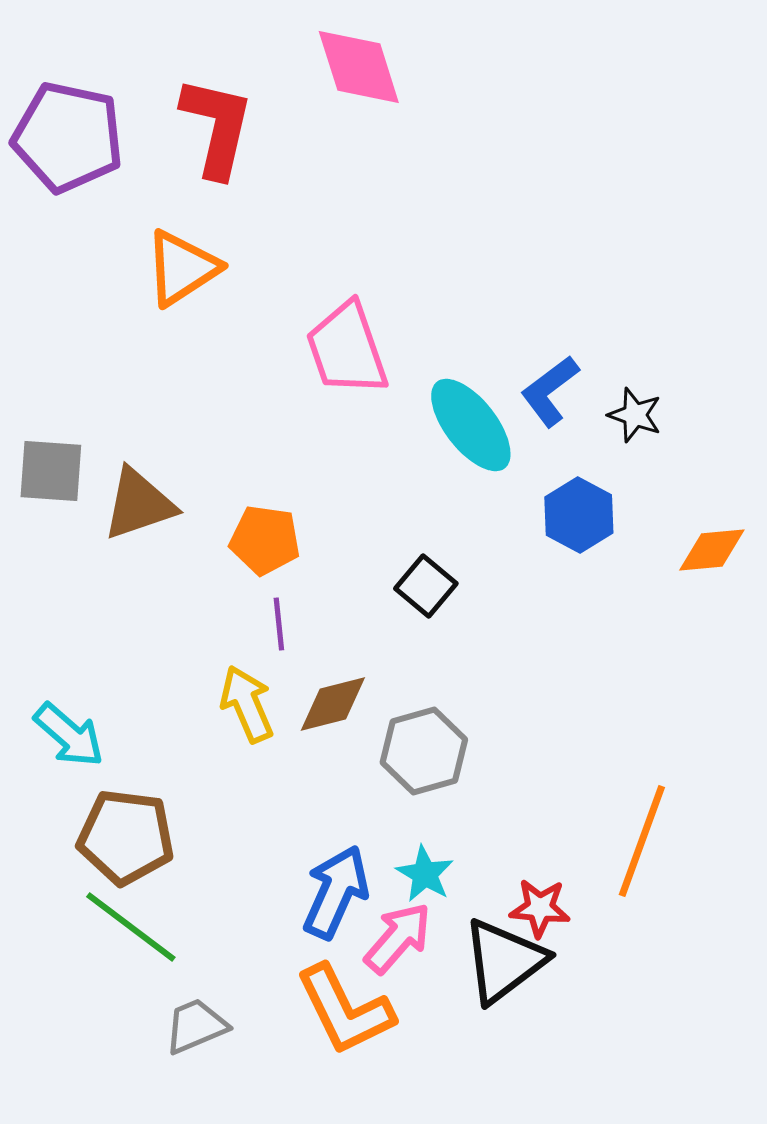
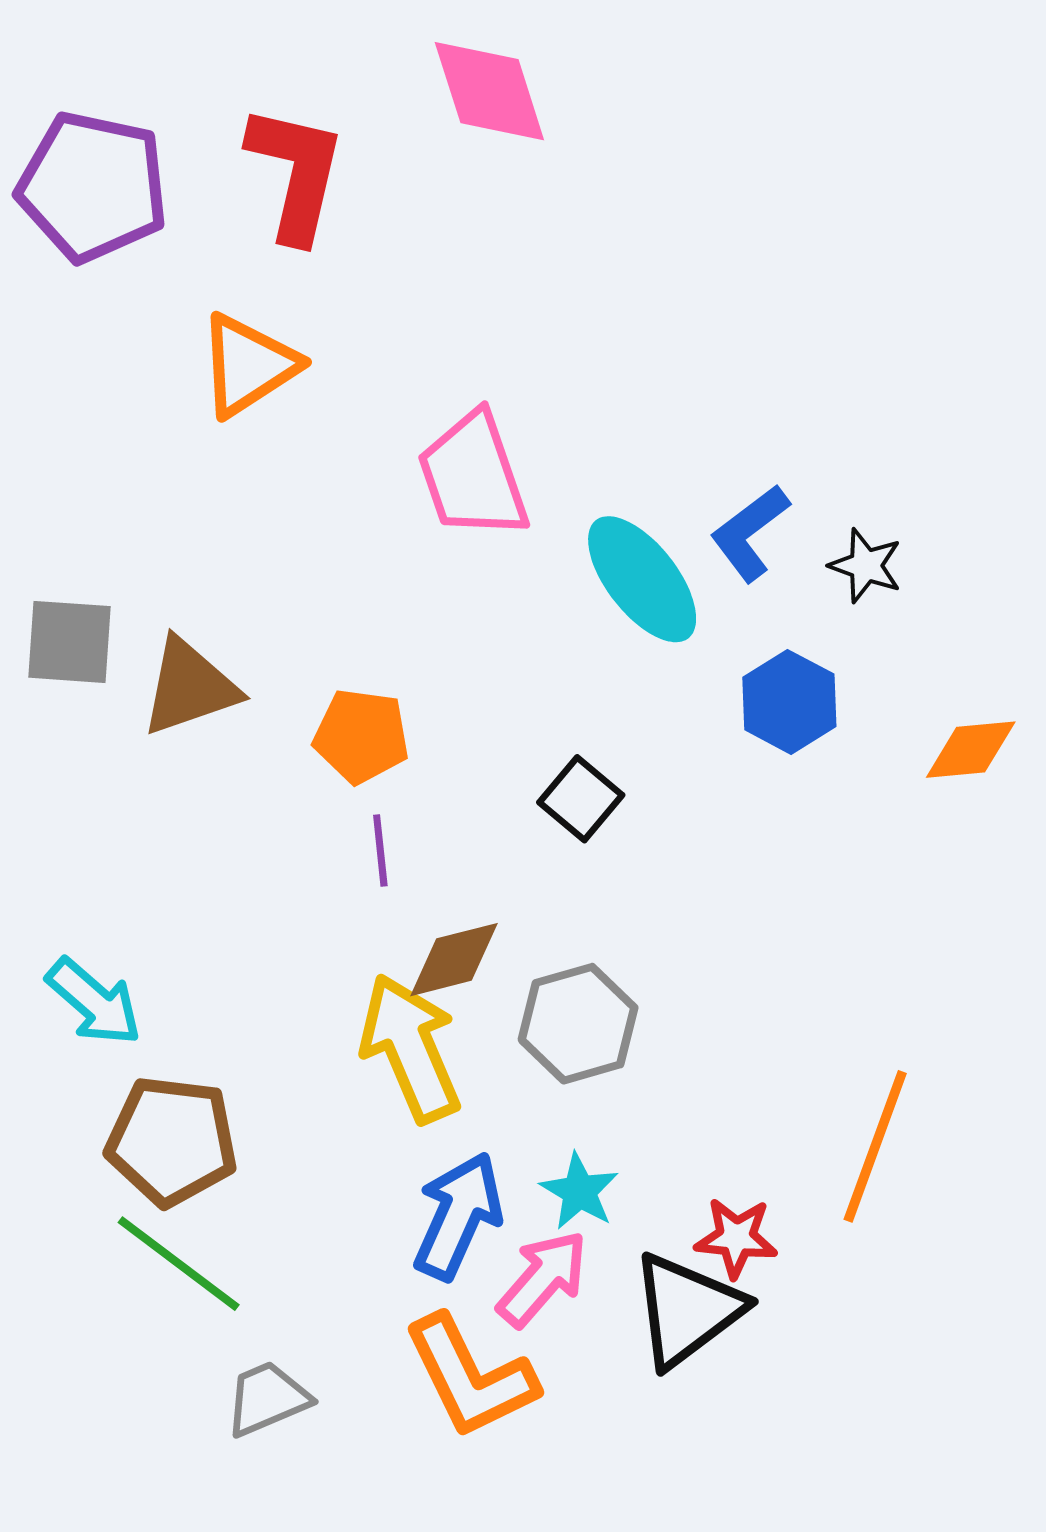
yellow arrow: (247, 704) -> (410, 1048), moved, size x1.4

